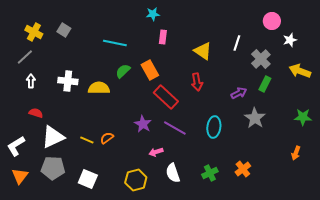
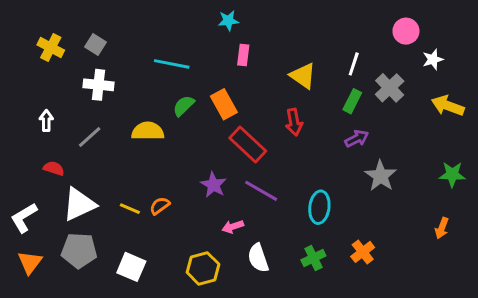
gray line: (25, 57) -> (90, 137), moved
white cross: (68, 81) -> (99, 85), moved
green rectangle: (265, 84) -> (352, 101), moved
cyan ellipse: (214, 127) -> (319, 207), moved

